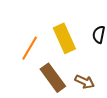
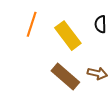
orange line: (30, 48) -> (32, 24), moved

